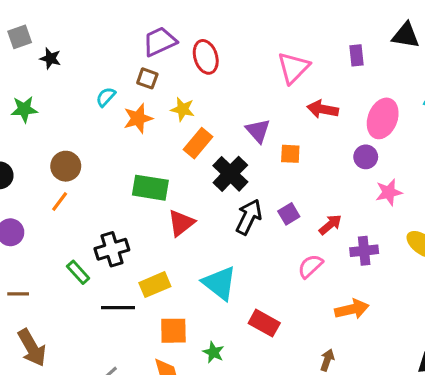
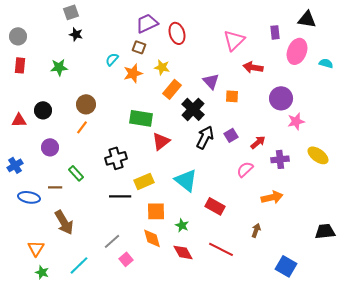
gray square: (20, 37) -> (71, 12), moved
pink ellipse: (383, 118) -> (297, 51), moved
purple circle: (366, 157) -> (281, 98), size x1.5
green rectangle: (78, 272) -> (76, 173), moved

